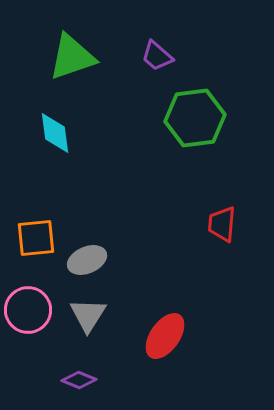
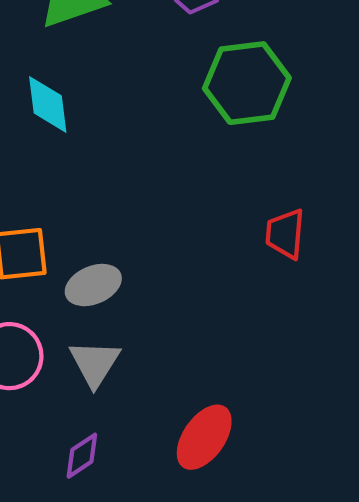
red ellipse: (165, 336) -> (204, 437), moved
purple diamond: (79, 380) -> (82, 456), turned -56

